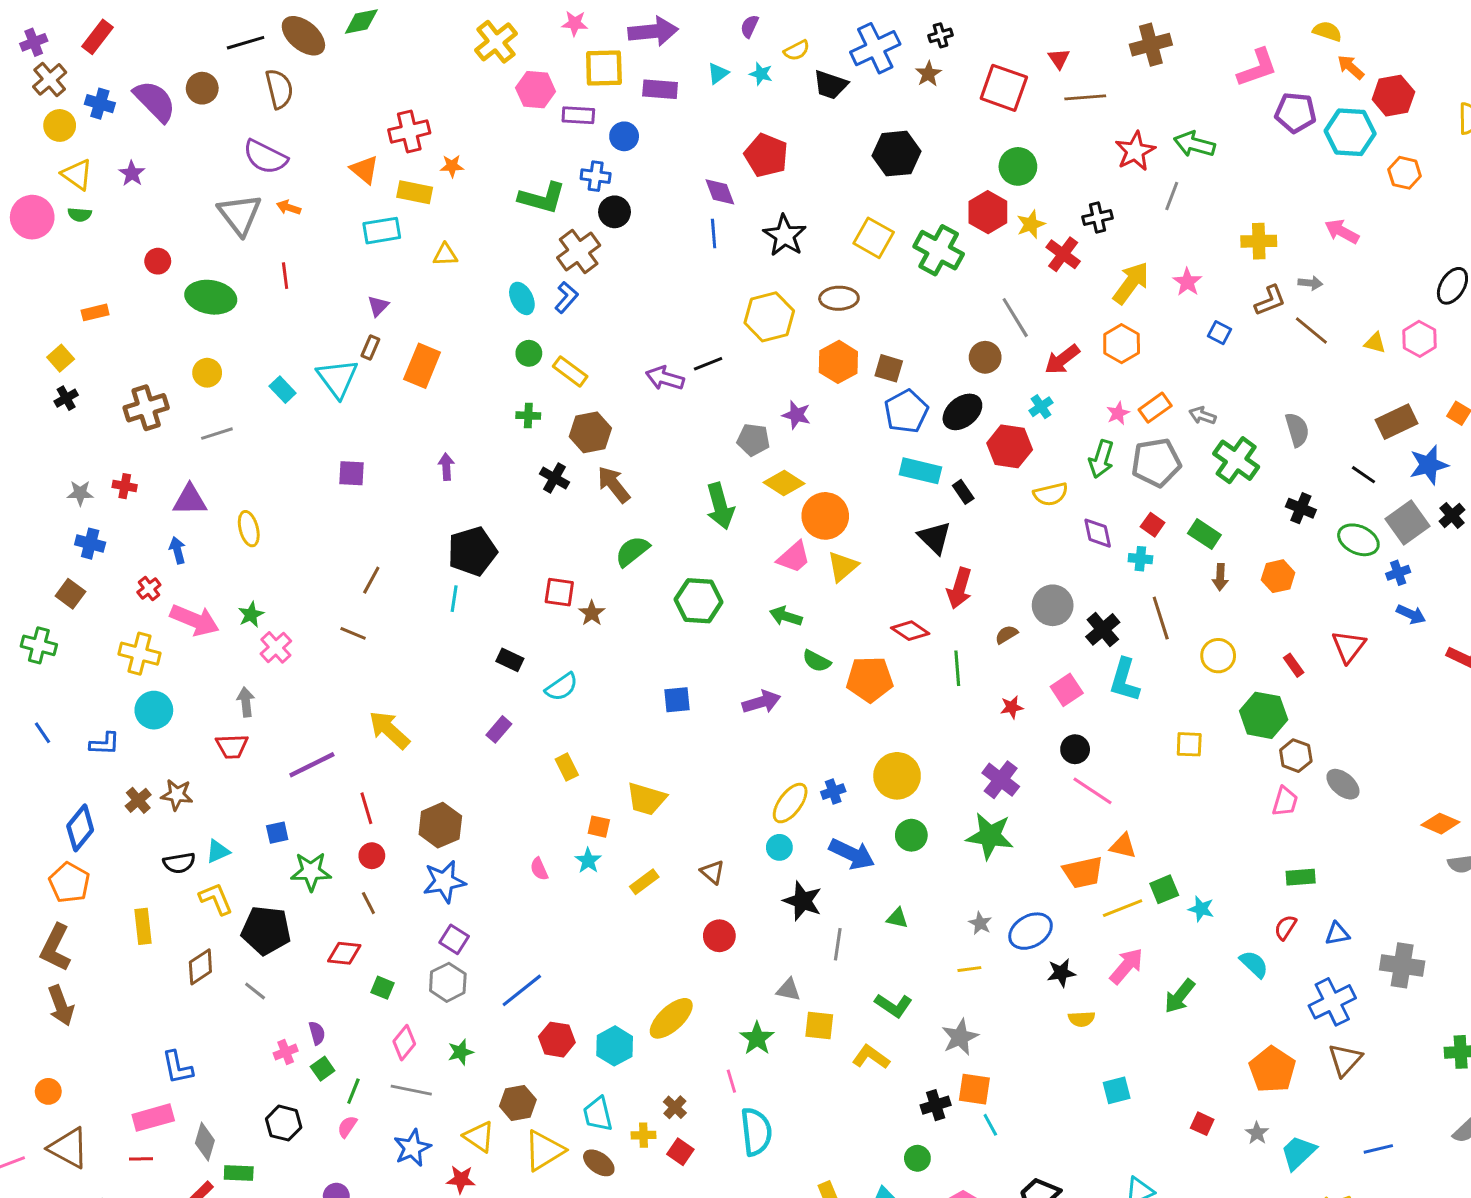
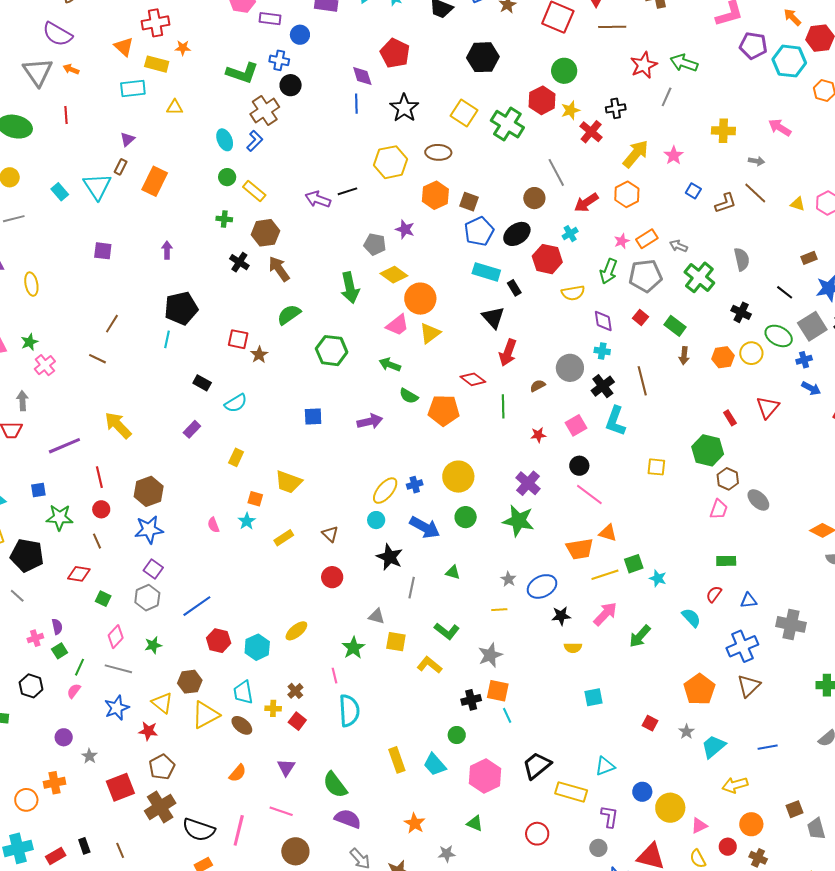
brown L-shape: (1270, 301) -> (726, 203), moved
brown rectangle: (1396, 422) -> (809, 258), size x0.6
cyan cross: (1140, 559) -> (602, 351), moved
yellow circle: (1218, 656) -> (751, 353), moved
yellow rectangle: (567, 767) -> (236, 457), turned 48
yellow ellipse: (671, 1018) -> (296, 631), size x0.7

